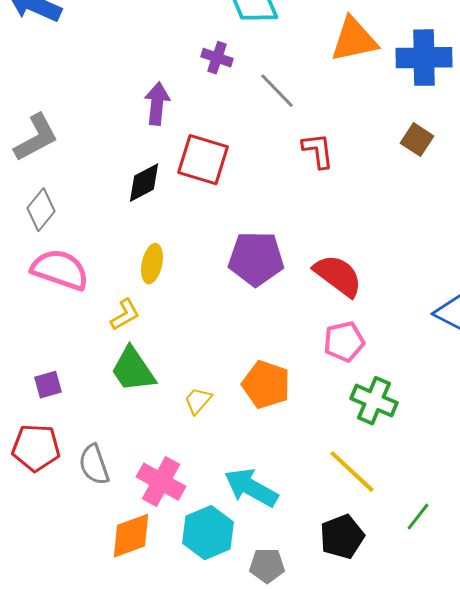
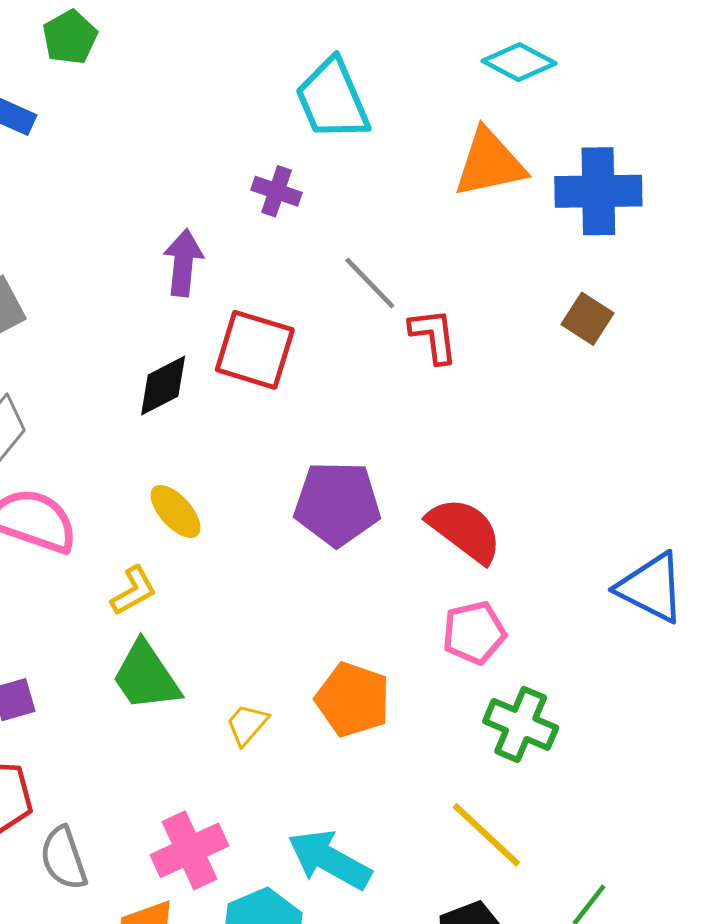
gray line: (277, 91) -> (370, 283), moved
yellow ellipse: (152, 264) -> (176, 511), turned -54
gray semicircle: (94, 465) -> (64, 858), moved
pink cross: (161, 482) -> (190, 850), turned 36

